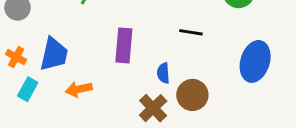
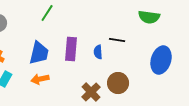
blue trapezoid: (54, 54) -> (39, 53), moved
blue semicircle: (163, 73) -> (98, 52), moved

